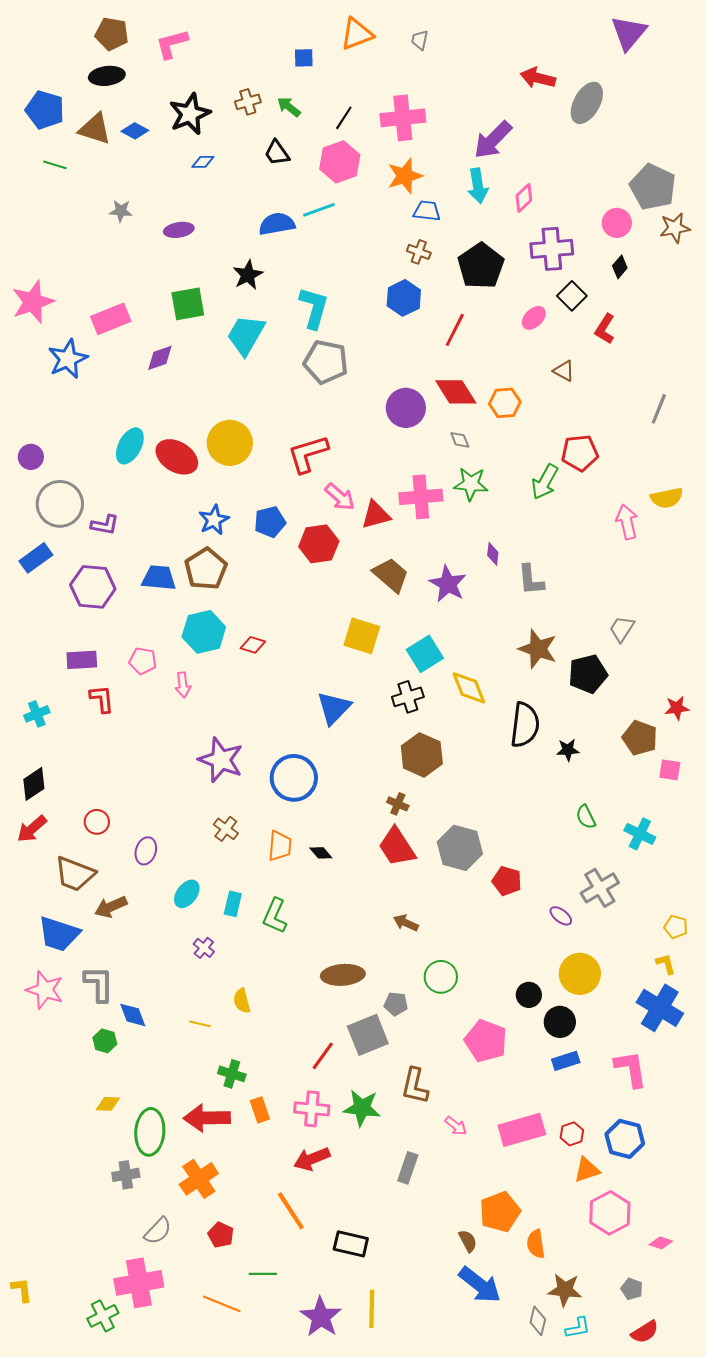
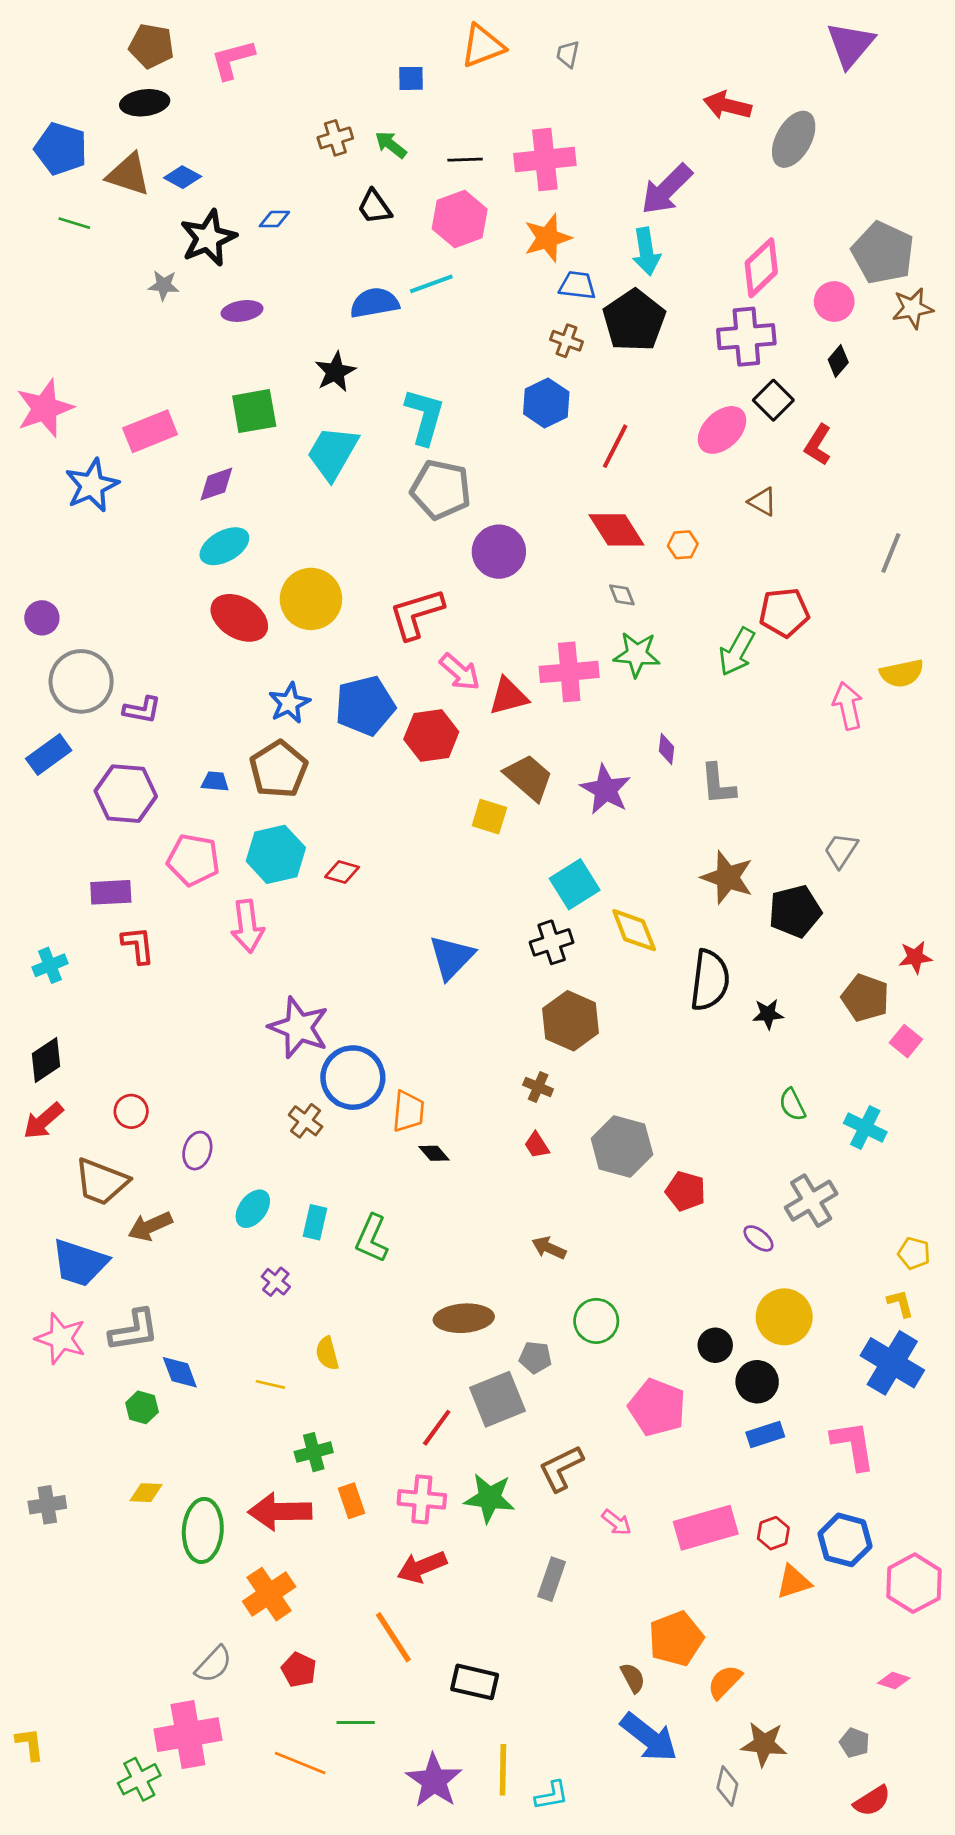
black star: (190, 114) -> (208, 238), moved
black line: (344, 118) -> (465, 160), turned 55
pink diamond: (524, 198) -> (761, 268), moved, size x1.5
black pentagon: (481, 266) -> (634, 320), moved
pink ellipse: (534, 318) -> (722, 430), size x1.5
orange hexagon: (505, 403) -> (683, 545), size x0.7
purple circle: (406, 408) -> (499, 552), moved
cyan ellipse: (130, 446) -> (224, 546), moved, turned 33
blue pentagon: (270, 522) -> (365, 706), size x1.4
blue trapezoid: (159, 578) -> (215, 781), size x0.6
yellow square: (362, 636) -> (489, 817), moved, size x0.7
pink pentagon: (143, 661) -> (193, 860), moved, size x1.4
pink arrow: (183, 685) -> (247, 926), size x1.5
pink square: (670, 770) -> (906, 1041), turned 30
blue circle: (294, 778) -> (353, 1078), moved
orange trapezoid: (280, 846) -> (408, 1111), moved
red trapezoid: (397, 847) -> (537, 1145), size x0.5
gray L-shape: (99, 984) -> (134, 1330), turned 81
green cross: (232, 1074) -> (314, 1452), turned -32
brown L-shape: (415, 1086) -> (561, 1468), turned 51
gray cross: (126, 1175) -> (47, 1505), moved
pink hexagon: (610, 1213) -> (914, 1583), moved
orange semicircle: (536, 1244) -> (725, 1682), turned 52
cyan L-shape: (578, 1328) -> (552, 1795), moved

